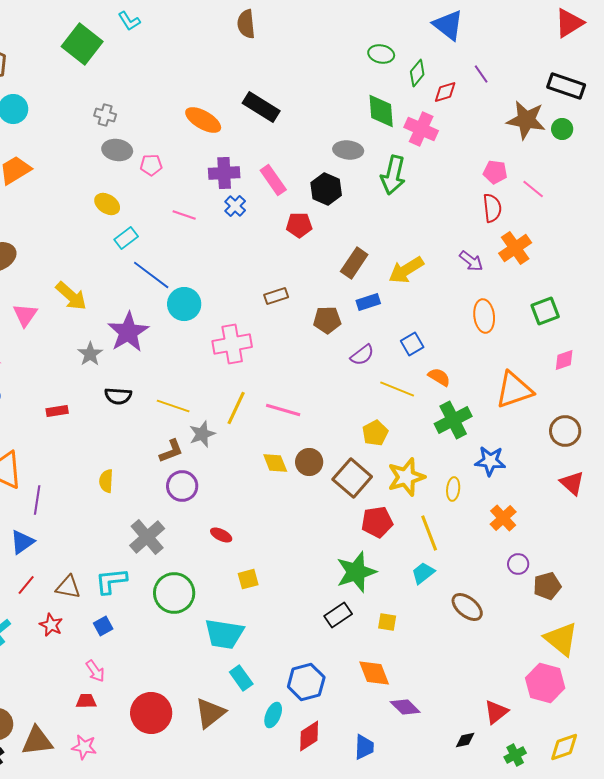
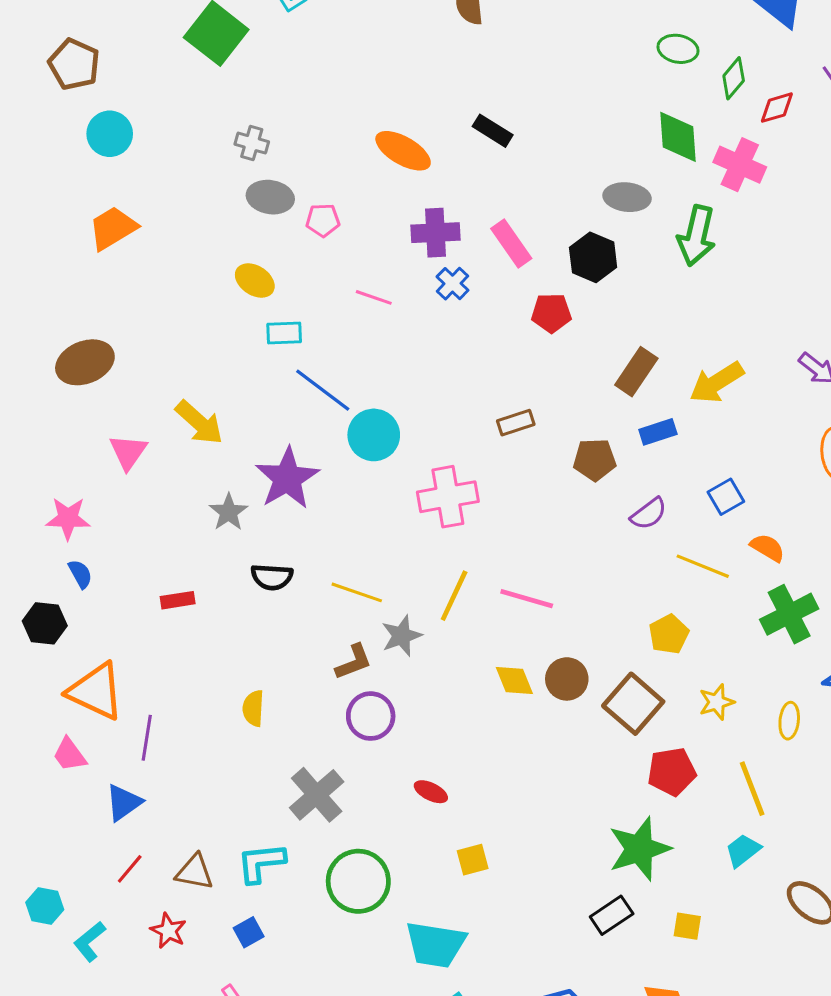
black rectangle: (261, 107) -> (493, 131), size x0.7
cyan rectangle: (126, 238) -> (284, 333), turned 35
yellow star: (406, 477) -> (717, 702), size x0.6

